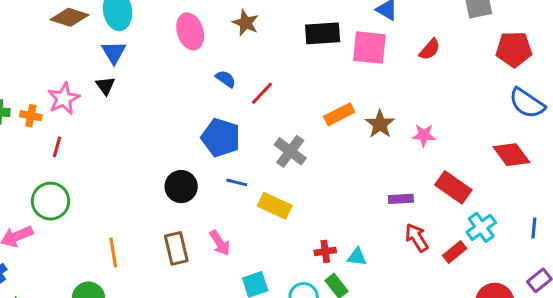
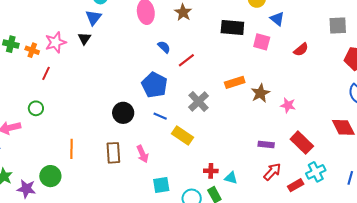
pink square: (369, 48) -> (262, 42), size x0.7
green circle: (51, 201) -> (36, 108), size x0.6
red arrow: (417, 238) -> (272, 172), turned 66

